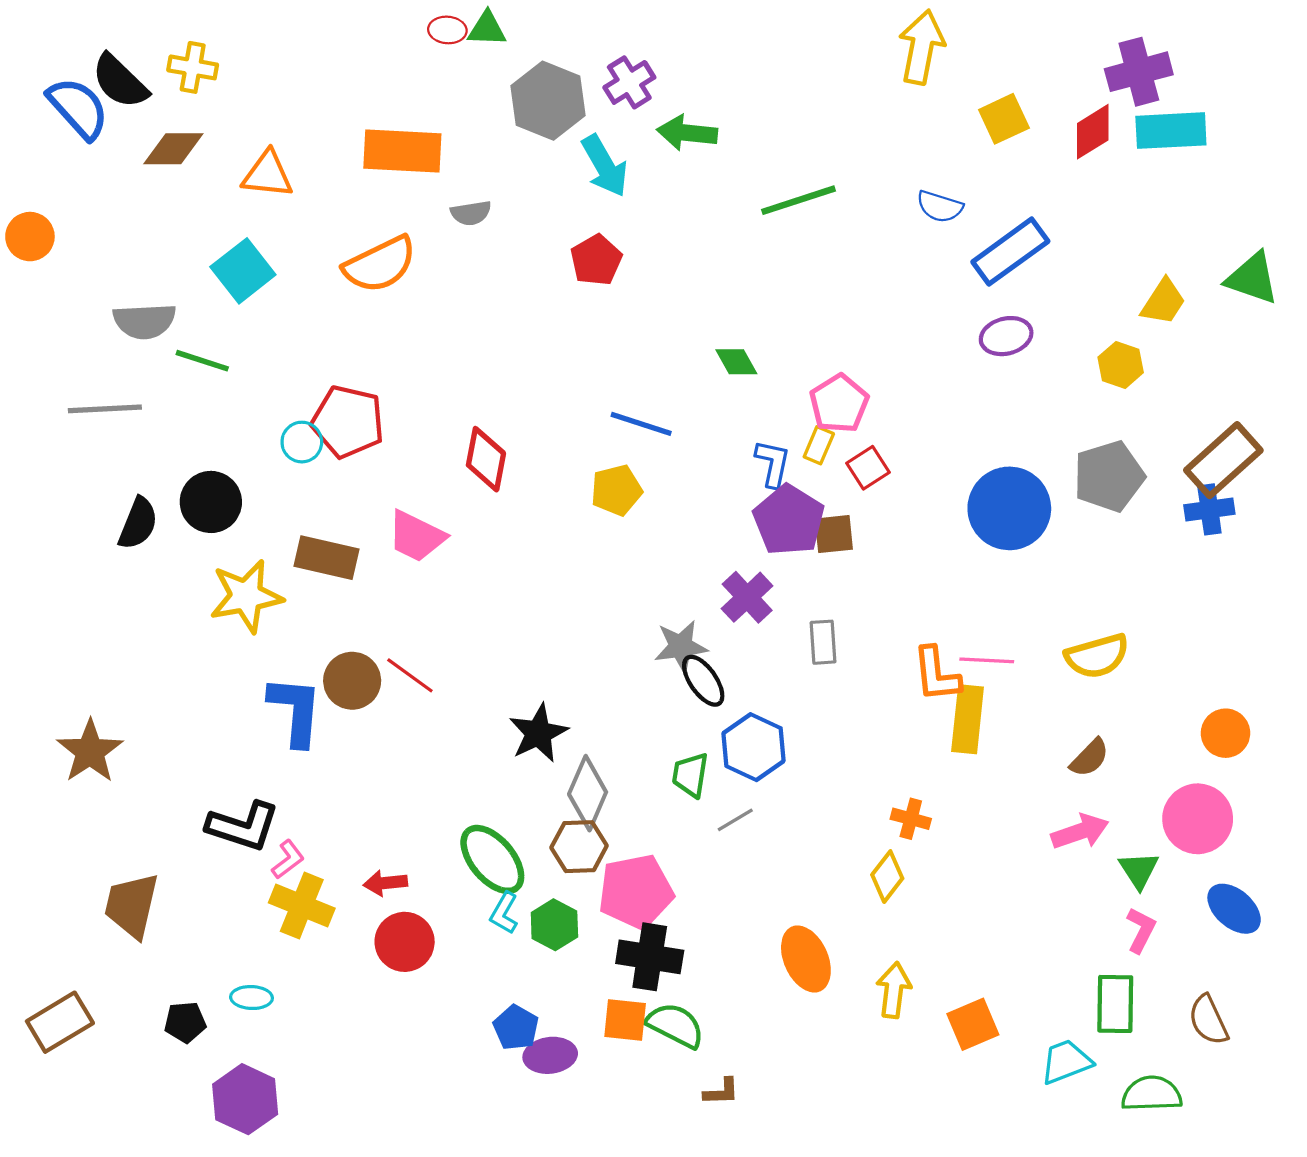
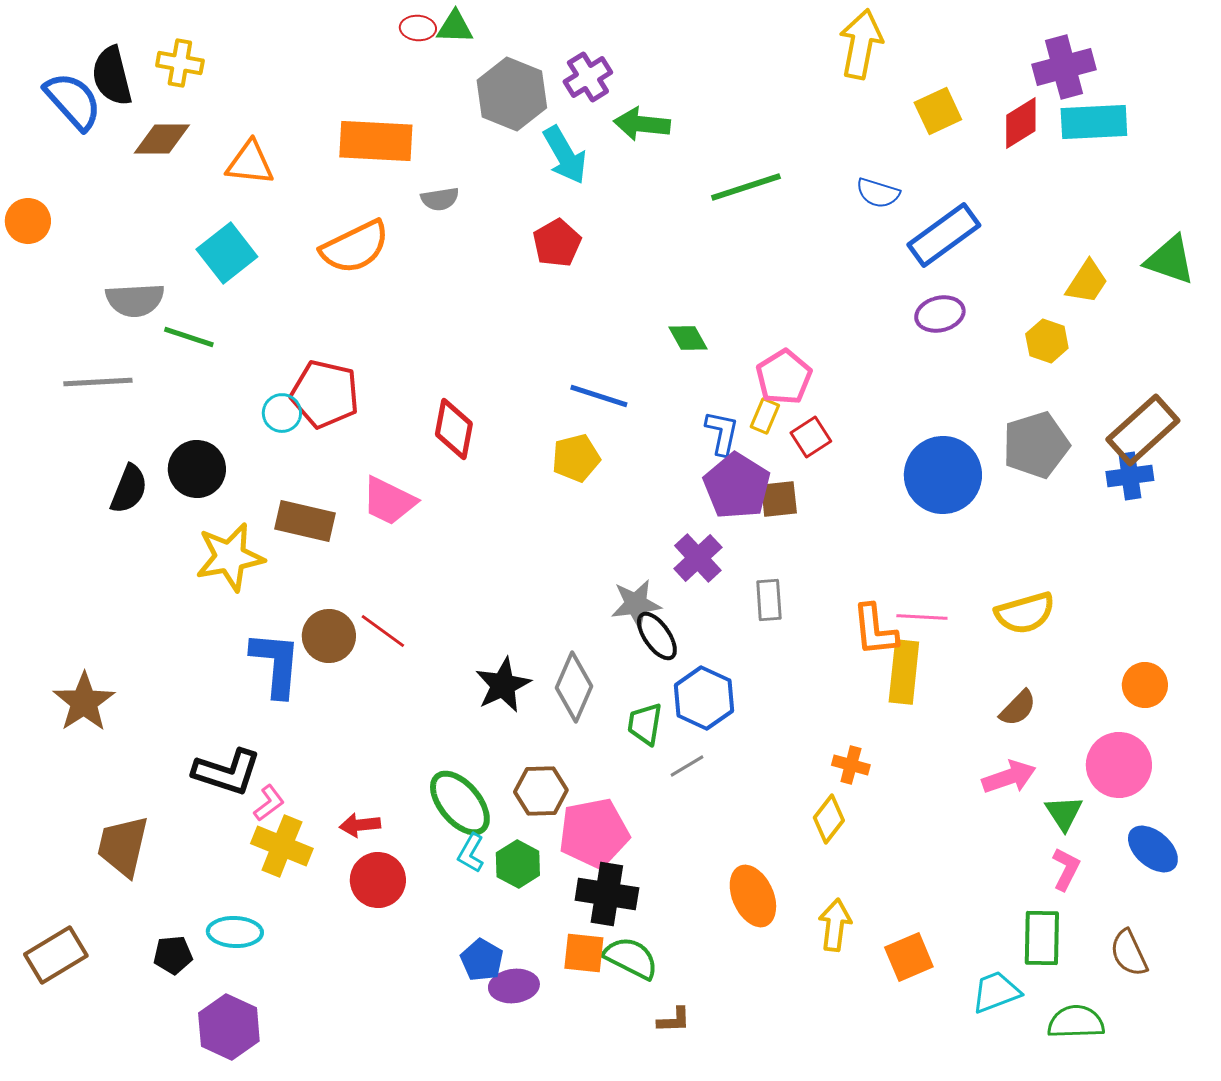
black semicircle: (120, 81) -> (112, 76), turned 32
gray diamond: (588, 793) -> (574, 687), moved
cyan ellipse: (252, 998) -> (235, 932), size x1.4

